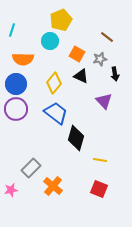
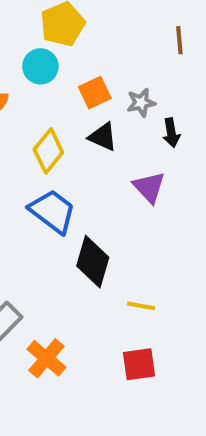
brown line: (107, 37) -> (179, 40), moved, turned 48
orange square: (77, 54) -> (95, 93), turned 35
red square: (99, 189) -> (139, 364), turned -30

